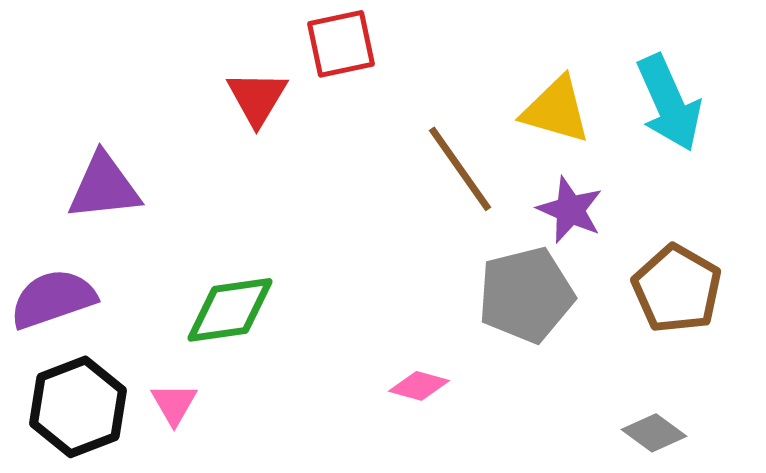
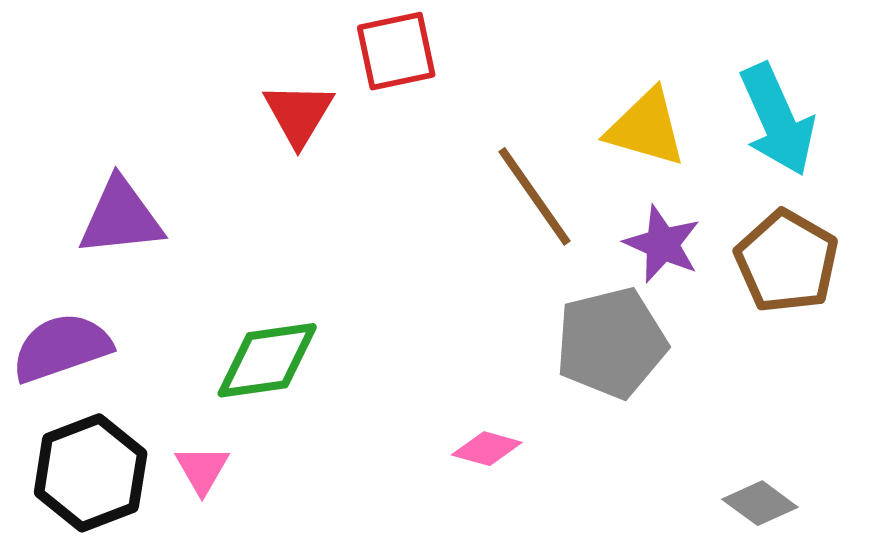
brown pentagon: (677, 289) -> (787, 261), moved

